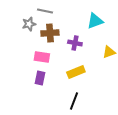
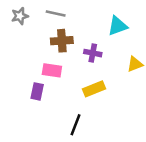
gray star: (29, 24) -> (20, 16), moved
purple rectangle: (40, 78) -> (37, 91), moved
black line: (74, 101) -> (75, 125), moved

